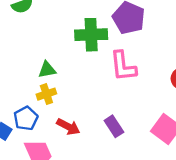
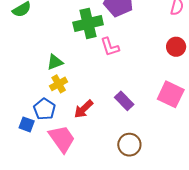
pink L-shape: (123, 66) -> (110, 47), moved, size x0.7
red arrow: (68, 127) -> (84, 109), turned 120

